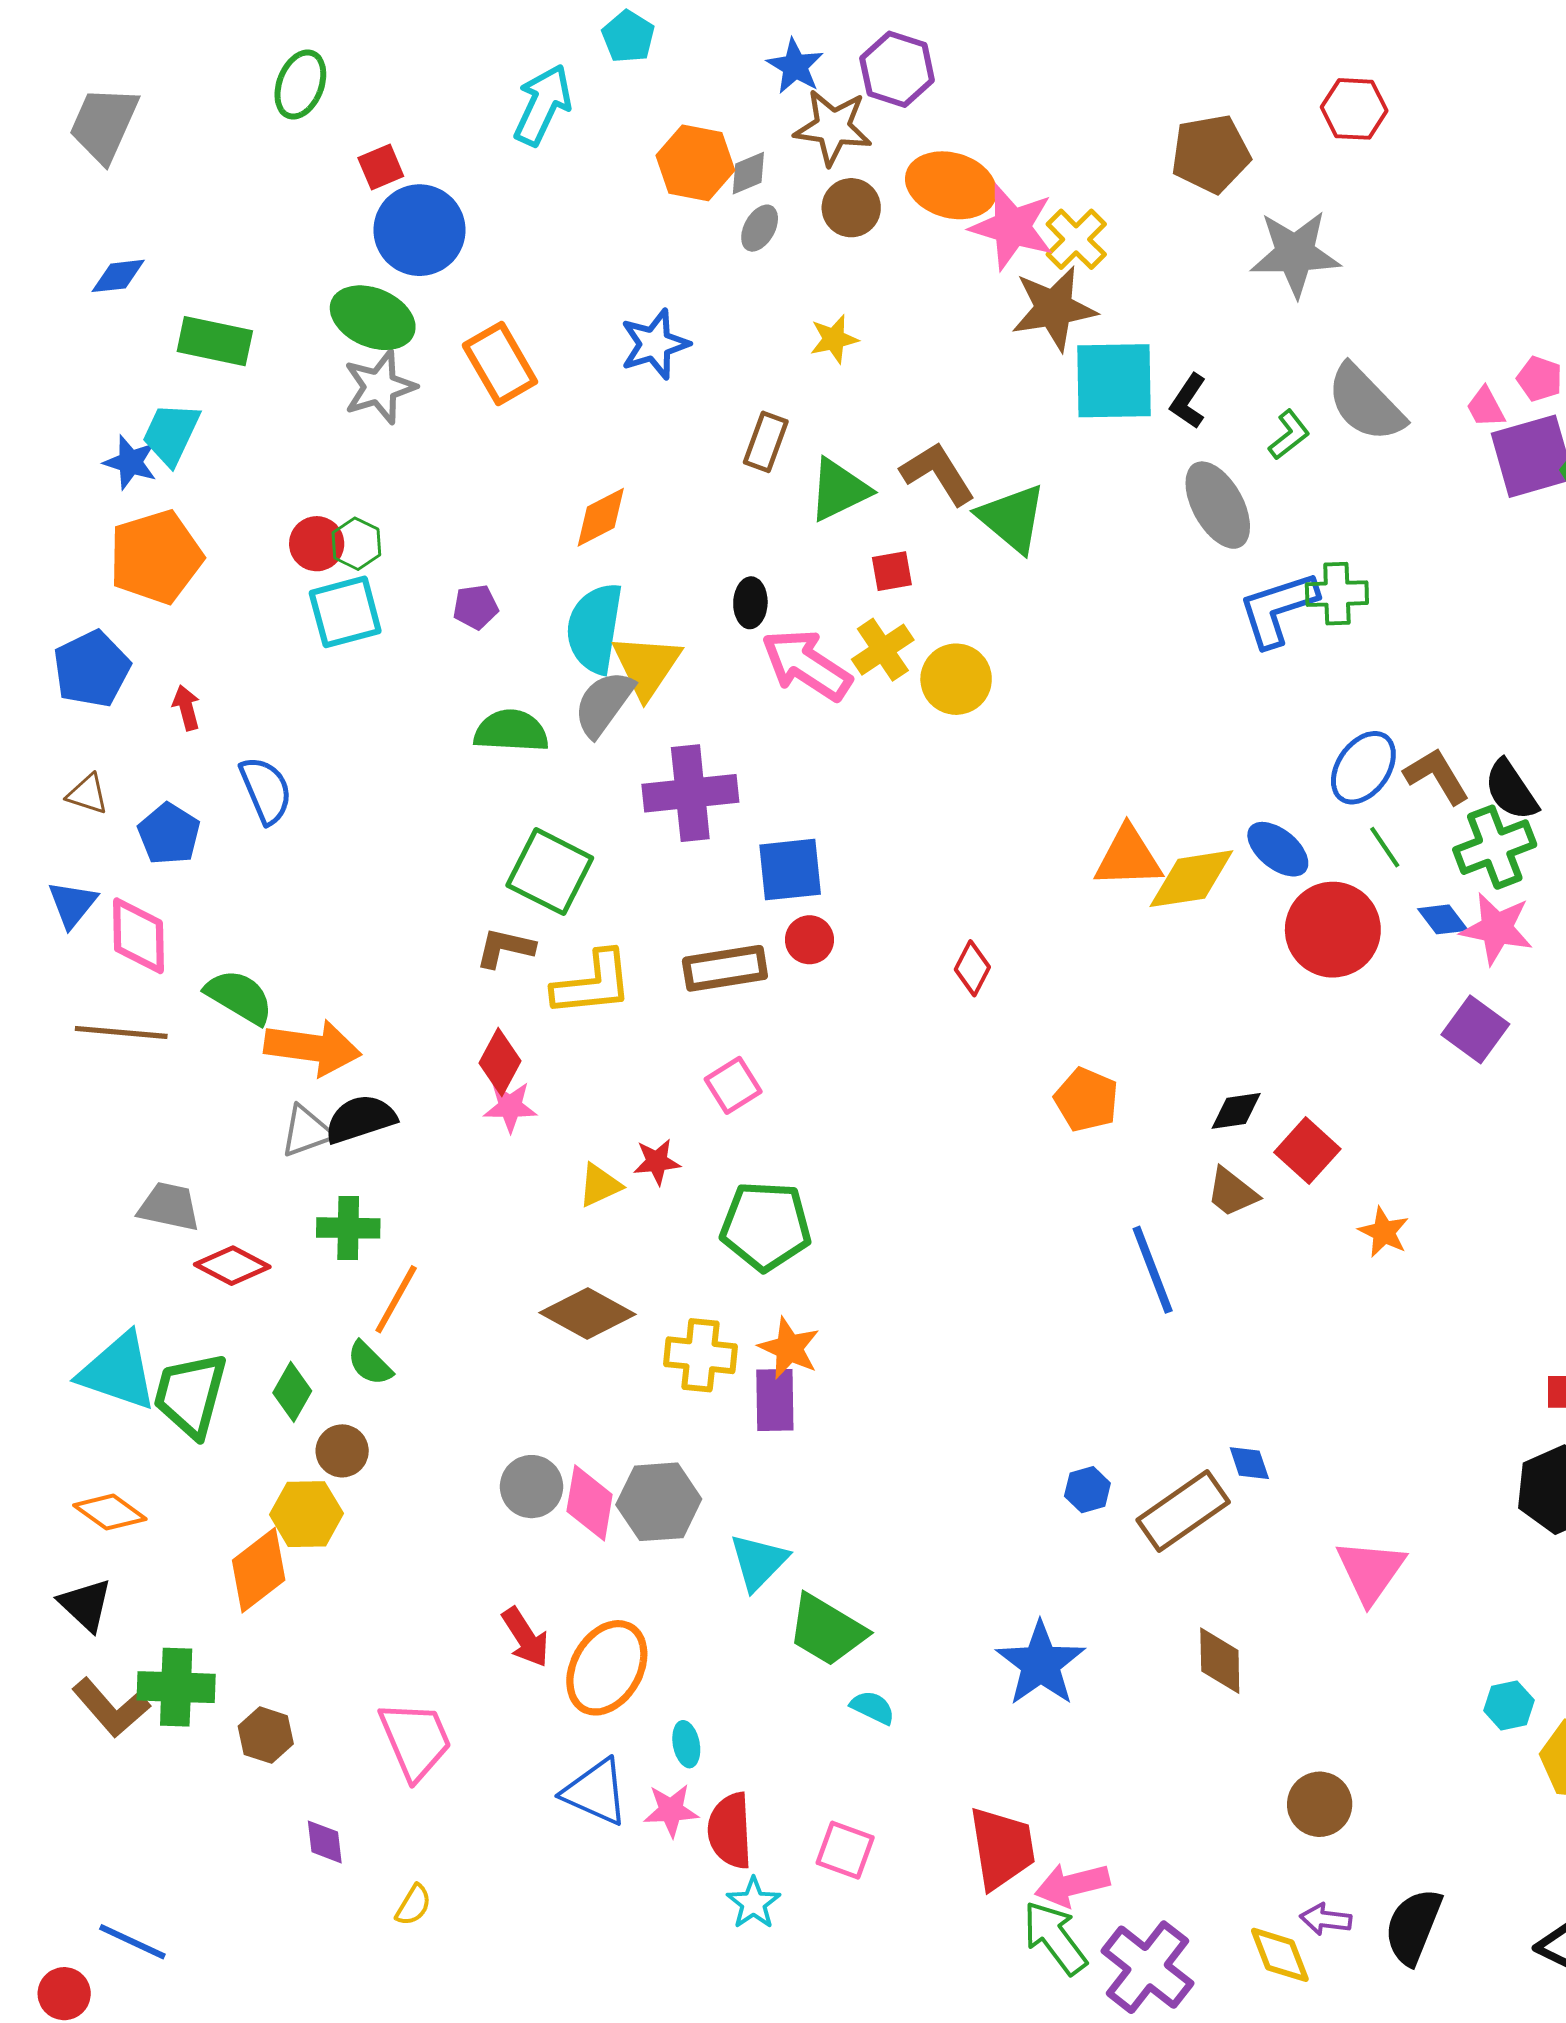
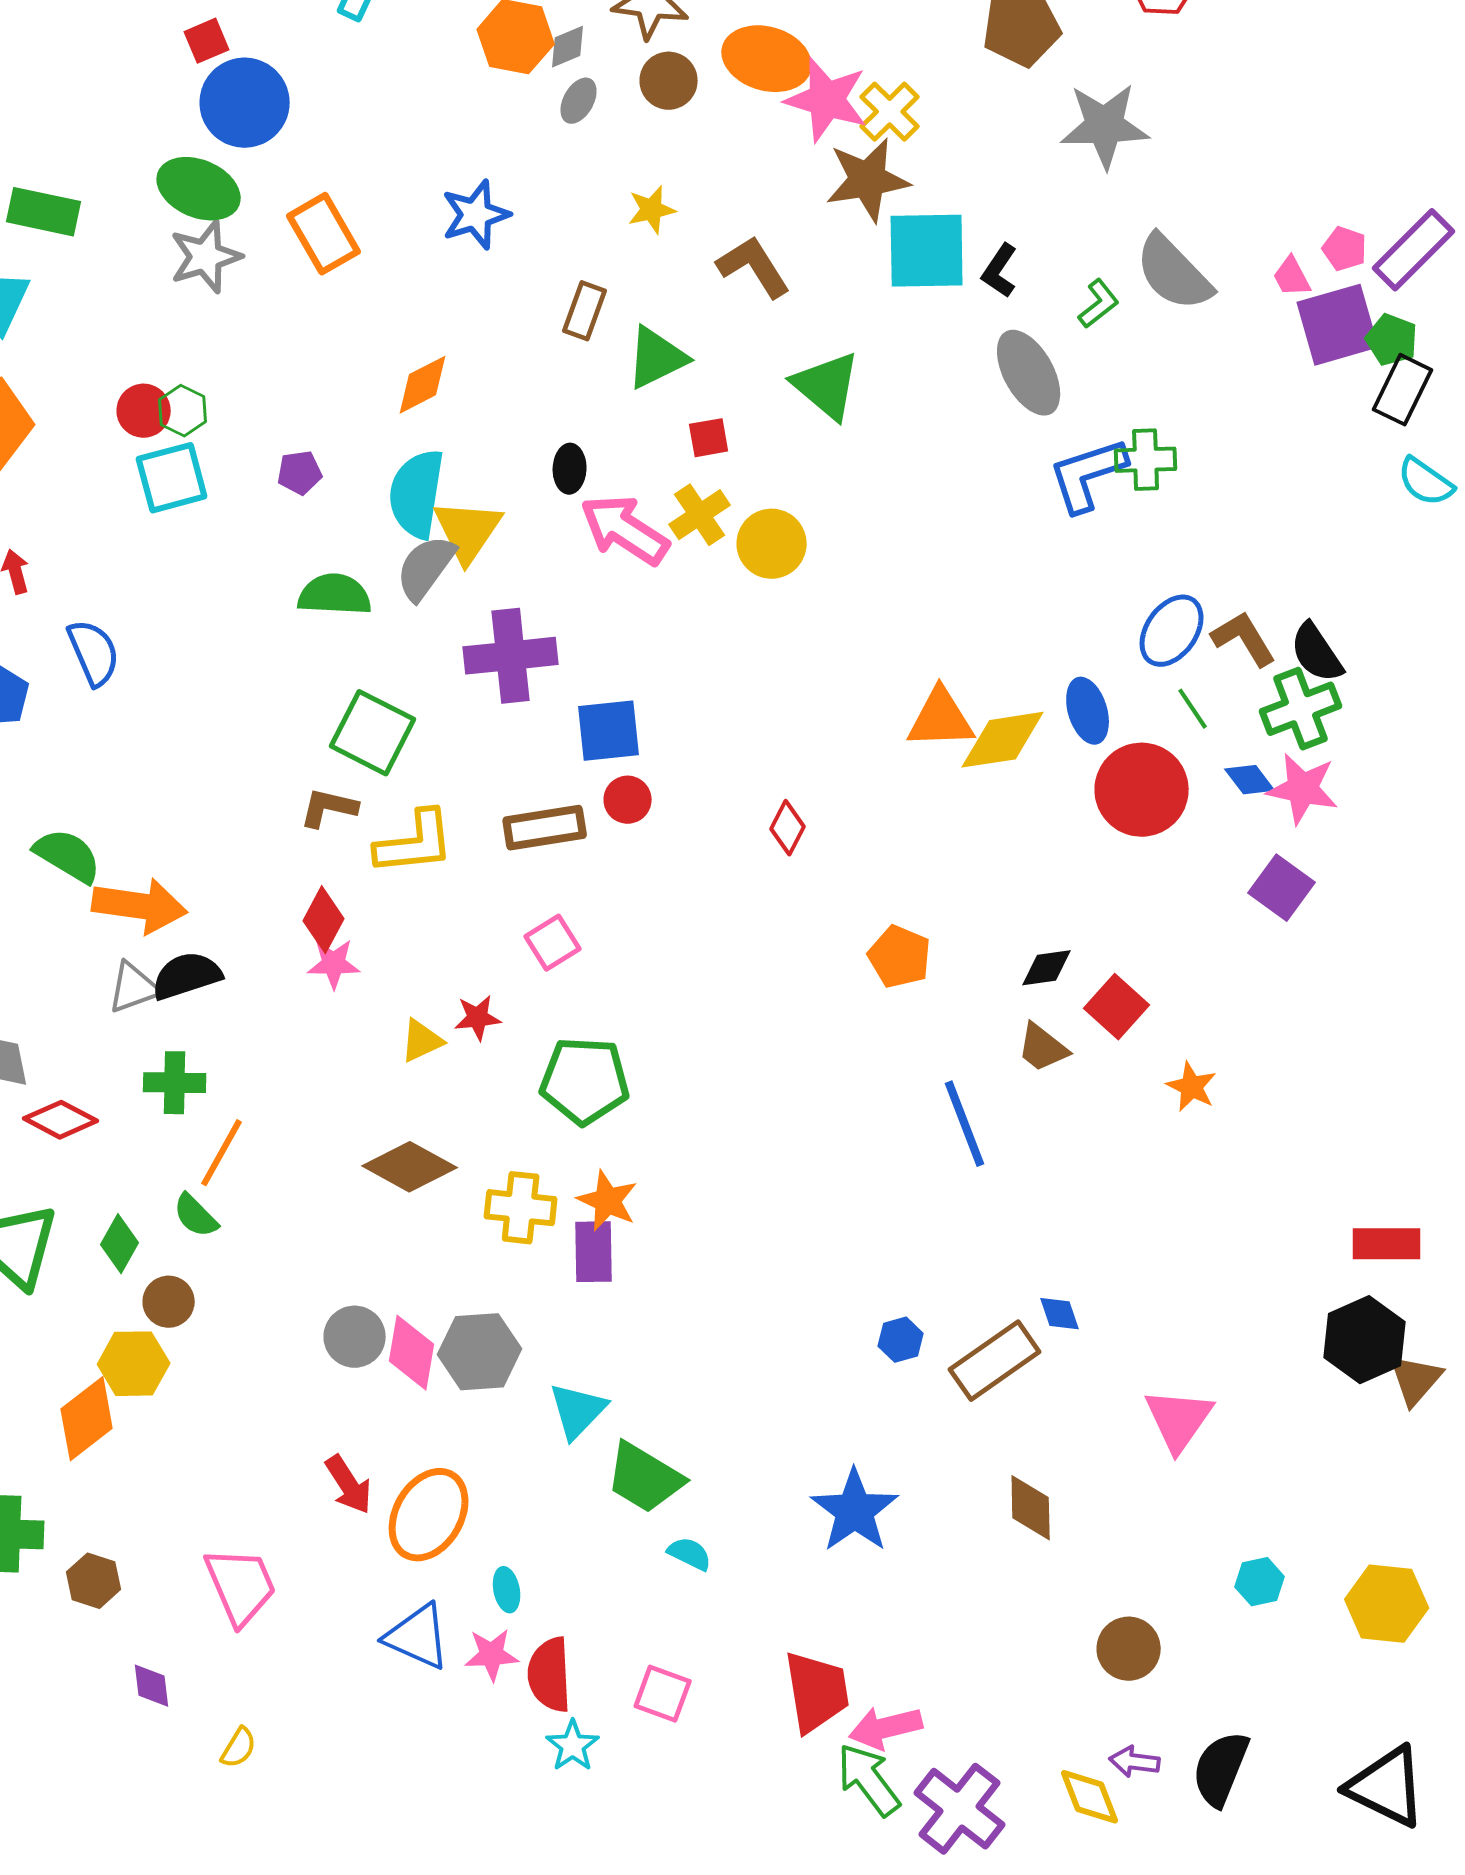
brown L-shape: (938, 473) -> (754, 267), moved
blue ellipse: (1278, 849) -> (1088, 711), turned 34
cyan hexagon: (1509, 1705) -> (1260, 1582), moved

